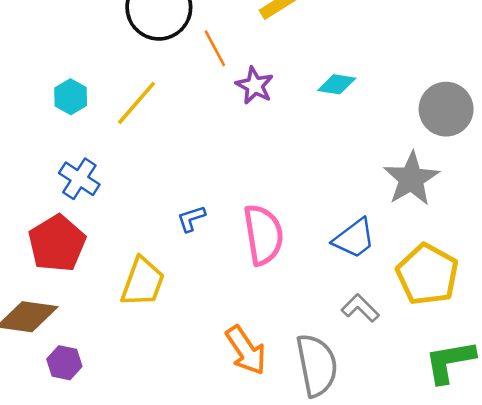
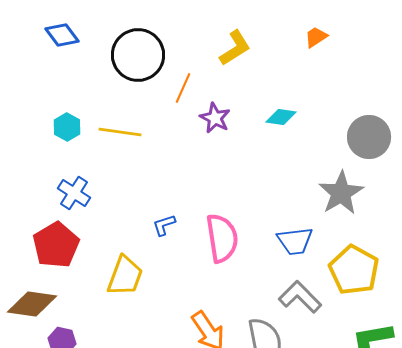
orange line: (215, 48) -> (183, 88), turned 52
yellow line: (136, 103) -> (120, 132), turned 57
blue trapezoid: (354, 238) -> (295, 241), turned 30
gray L-shape: (360, 308) -> (300, 297), size x1.4

